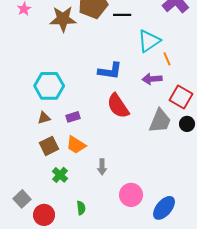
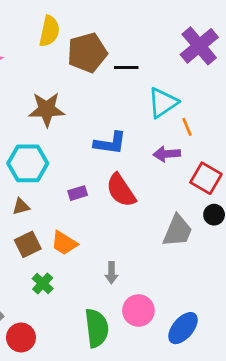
brown star: (63, 19) -> (47, 109), moved
purple rectangle: (73, 117) -> (78, 193), moved
gray trapezoid: (160, 121) -> (178, 231), moved
gray arrow: (102, 167) -> (111, 273), moved
green semicircle: (81, 208) -> (97, 328), moved, size x2.0

